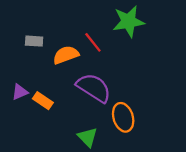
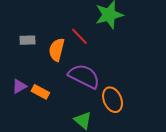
orange semicircle: (66, 55) -> (57, 50), turned -50

